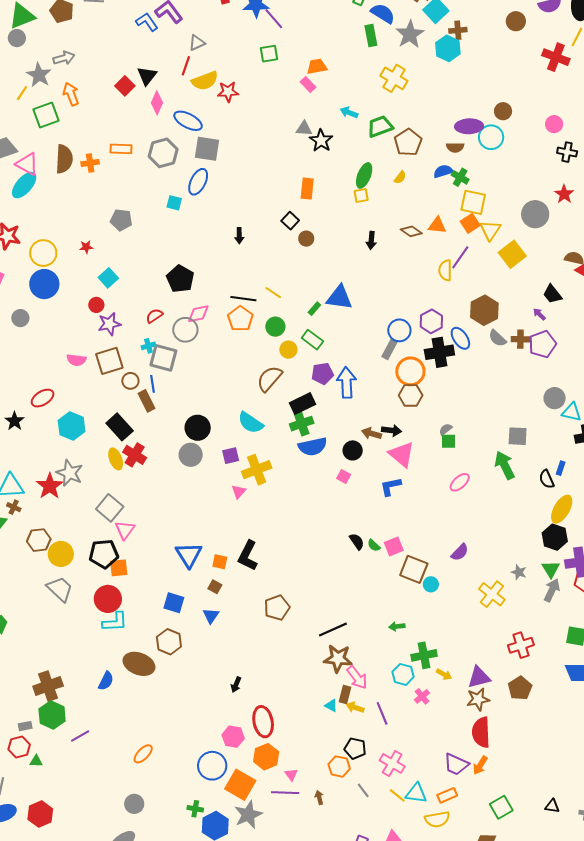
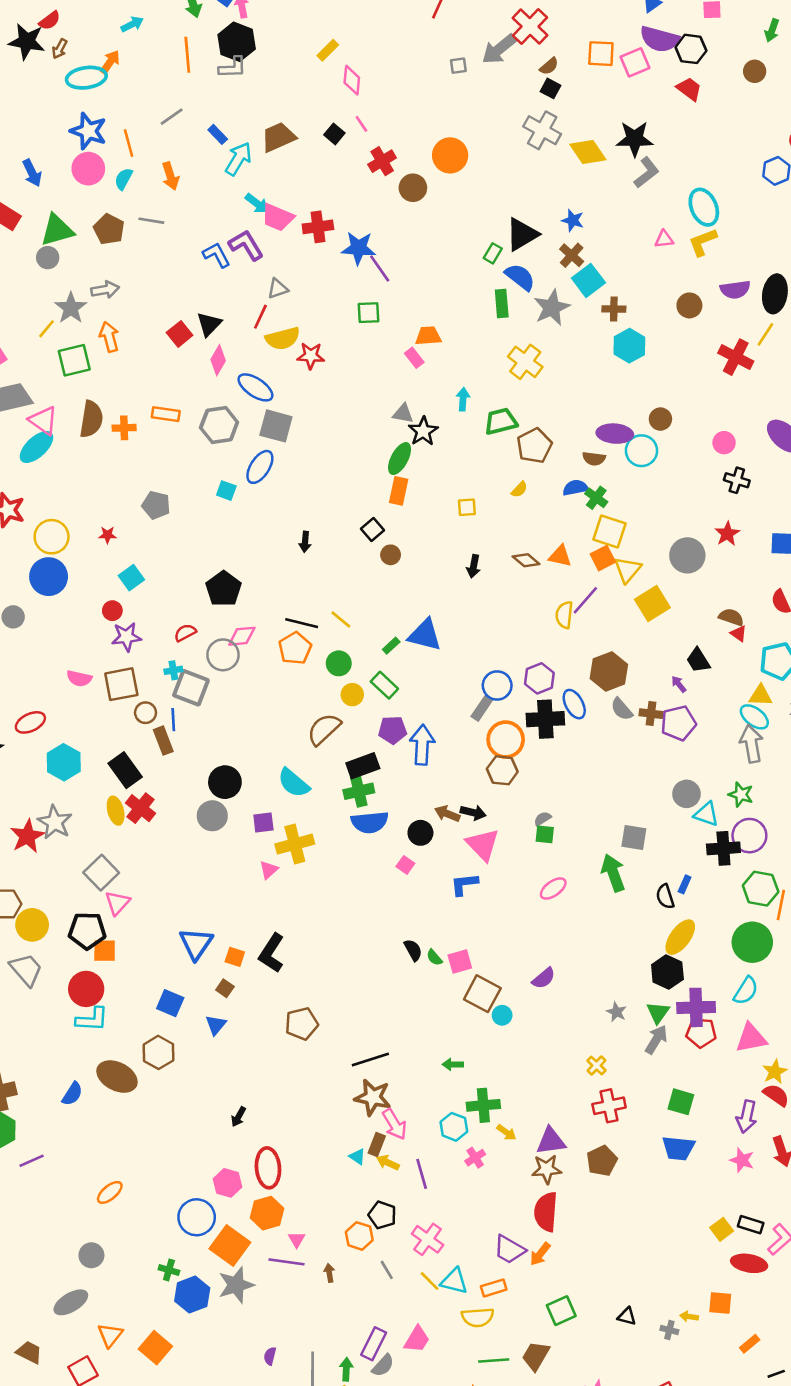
cyan hexagon: (448, 48) -> (629, 346), moved
cyan arrow: (349, 112) -> (463, 399), turned 66
green ellipse: (364, 175) -> (400, 459), moved
yellow cross: (492, 594) -> (597, 1066), moved, size x0.6

